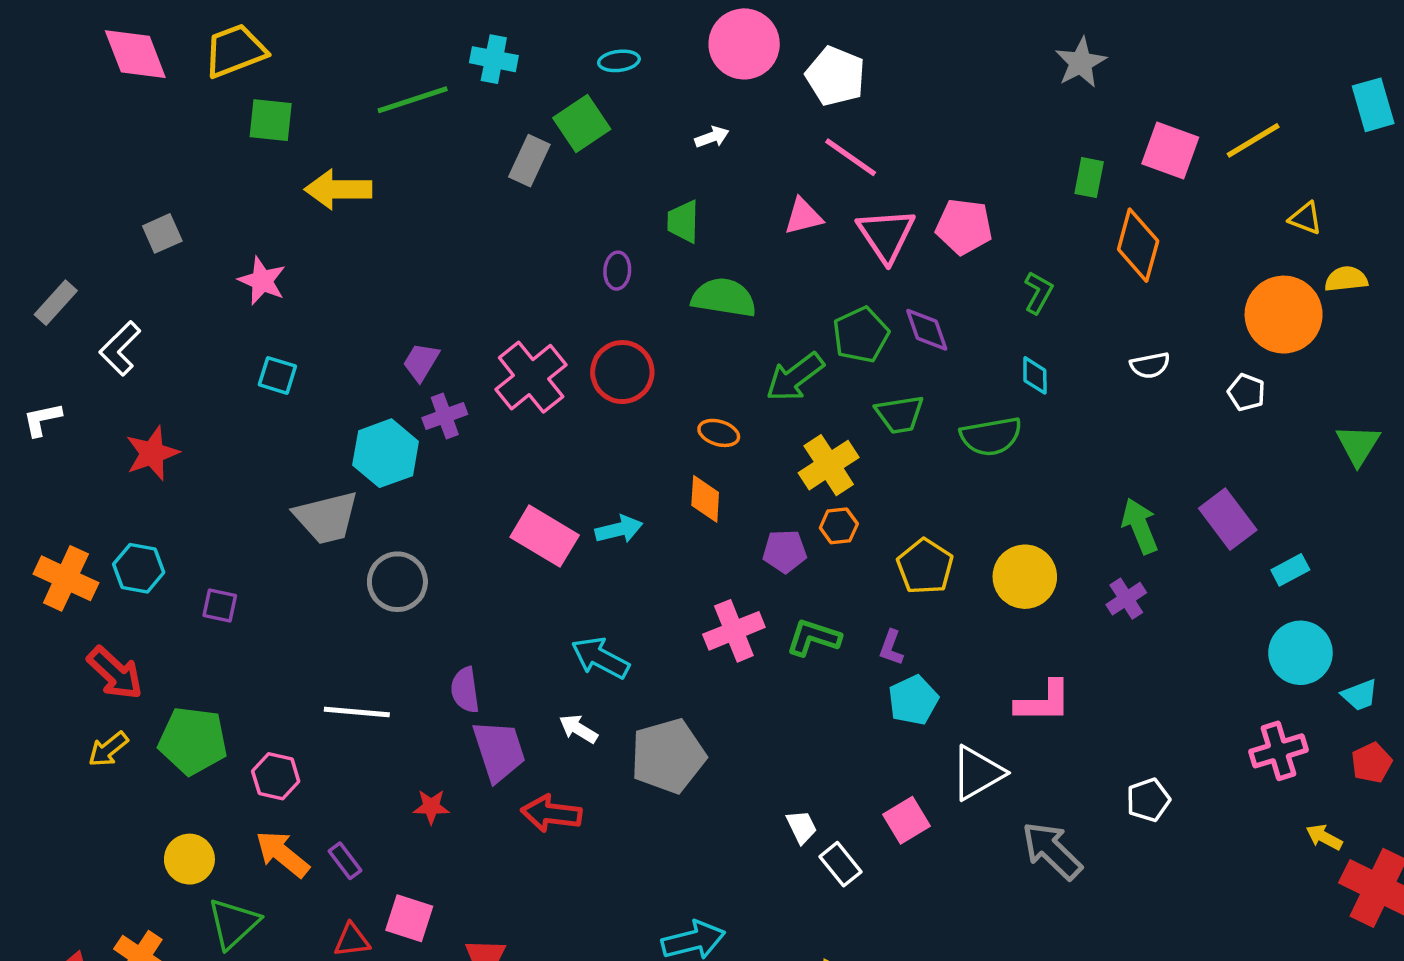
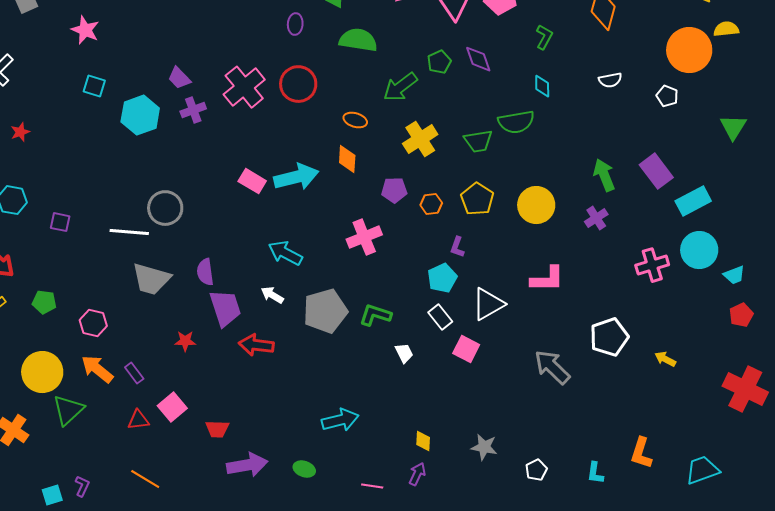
green pentagon: (861, 335) -> (439, 62), size x0.7
purple trapezoid: (421, 362) -> (179, 78), turned -75
green trapezoid: (900, 414) -> (478, 141), moved
red star: (152, 453) -> (20, 132), size x0.6
cyan hexagon: (386, 453) -> (140, 115), moved
gray trapezoid: (326, 517) -> (151, 279), moved, turned 30
orange hexagon: (839, 526) -> (431, 204), moved
cyan arrow: (619, 529) -> (296, 177), size x1.6
pink rectangle: (545, 536) -> (252, 181), size x0.7
cyan rectangle: (1290, 570) -> (693, 201), size x1.6
green L-shape: (813, 638) -> (375, 315), moved
cyan pentagon: (913, 700) -> (442, 278), moved
white line: (357, 712) -> (129, 232), moved
green pentagon: (193, 741) -> (44, 302), size x0.6
pink cross: (1278, 751) -> (652, 265), moved
white triangle: (977, 773) -> (488, 304), moved
white pentagon: (1148, 800) -> (609, 337), size x1.5
pink square: (906, 820) -> (466, 349), turned -32
yellow arrow: (1324, 837) -> (665, 359), moved
yellow circle: (189, 859) -> (42, 372), size x1.4
white rectangle: (840, 864) -> (440, 317), moved
pink square: (409, 918) -> (172, 407), turned 32

